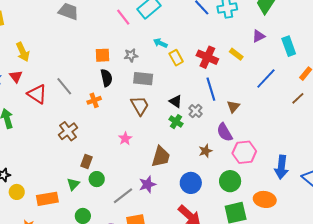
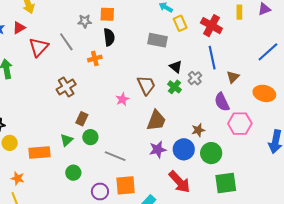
yellow rectangle: (236, 54) -> (239, 12), moved, turned 48
gray star: (131, 55) -> (85, 21), moved
red triangle: (16, 76) -> (19, 28), turned 32
gray rectangle: (143, 79) -> (158, 40), moved
red triangle: (37, 94) -> (39, 47), turned 35
brown trapezoid: (140, 106) -> (146, 85), moved
brown star: (205, 151) -> (198, 130), moved
green circle: (230, 181) -> (211, 153), moved
purple star: (147, 184) -> (158, 150), moved
gray line: (123, 196) -> (115, 156), turned 55
orange ellipse: (265, 199) -> (264, 93), moved

